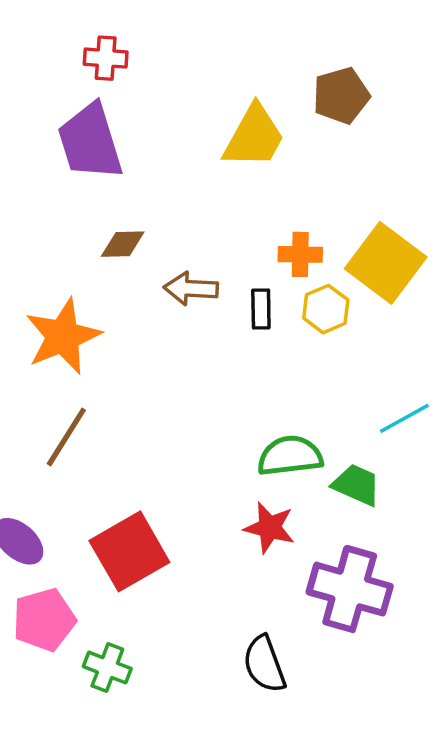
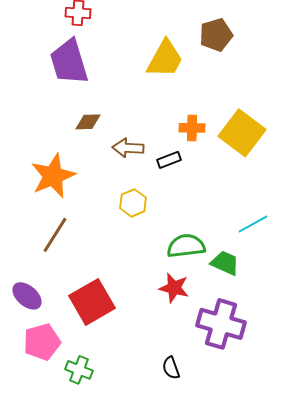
black rectangle: (261, 309) -> (169, 160), turned 70
yellow hexagon: (326, 309) -> (133, 203), moved
black semicircle: (264, 664) -> (171, 368), size x0.7

